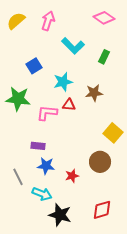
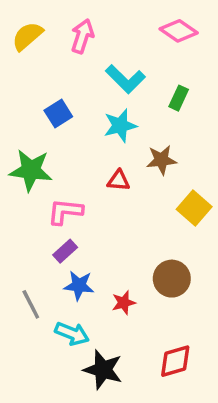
cyan star: (63, 82) -> (120, 126), moved
pink L-shape: (47, 113) -> (65, 212), moved
yellow square: (113, 133) -> (194, 208), moved
purple rectangle: (38, 146) -> (65, 251), turned -48

